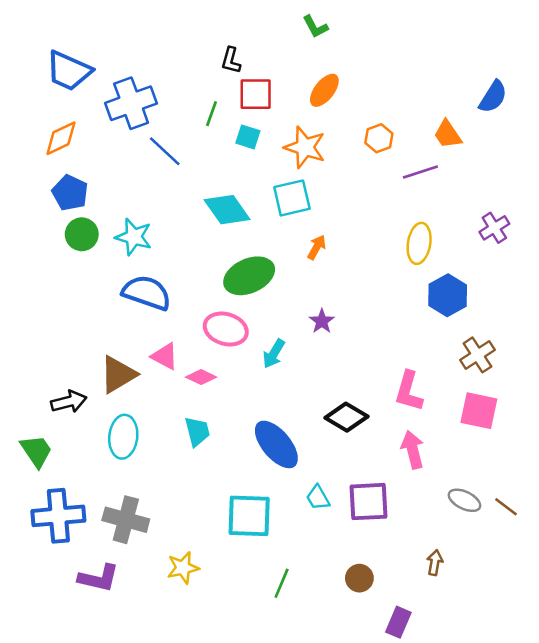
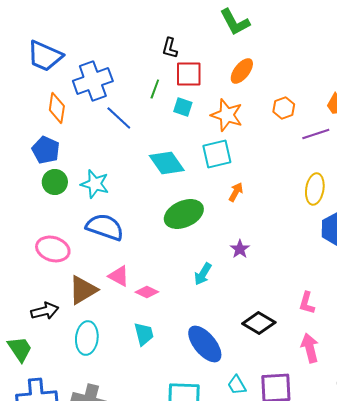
green L-shape: (315, 27) -> (235, 22), size x1.5
orange diamond: (61, 138) -> (57, 108), moved, turned -56
pink ellipse: (226, 329) -> (53, 249), moved
pink L-shape: (409, 391) -> (307, 303), size x0.7

